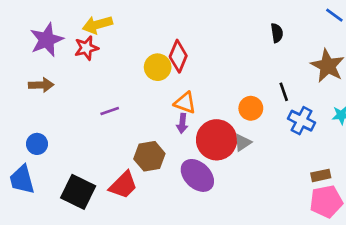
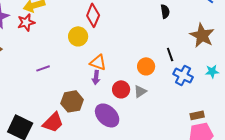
red diamond: (178, 56) -> (93, 15), moved
red circle: (217, 140) -> (121, 89), size x0.6

